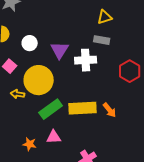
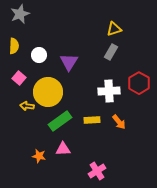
gray rectangle: (102, 40) -> (111, 52), turned -70
white cross: (86, 60) -> (109, 91), moved
yellow rectangle: (83, 108) -> (92, 120), size x0.6

